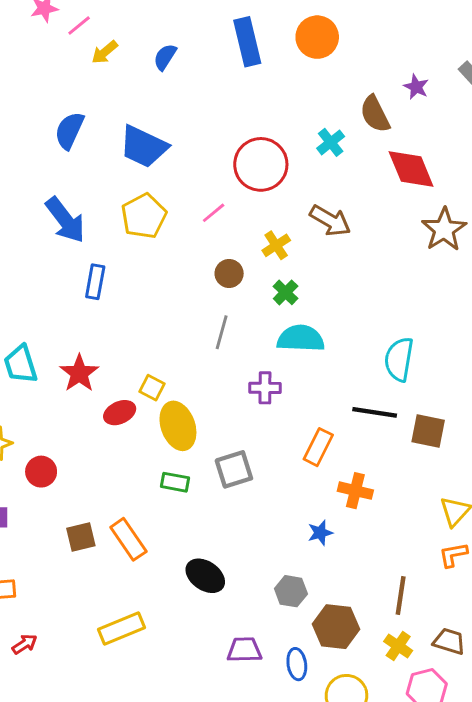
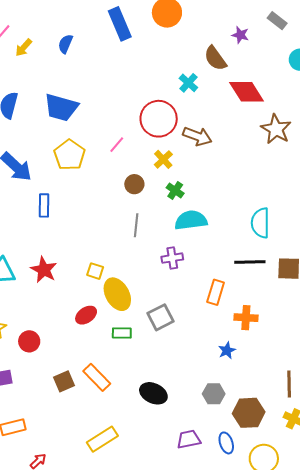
red circle: (261, 164) -> (159, 119), moved
red ellipse: (120, 413) -> (86, 315), moved

